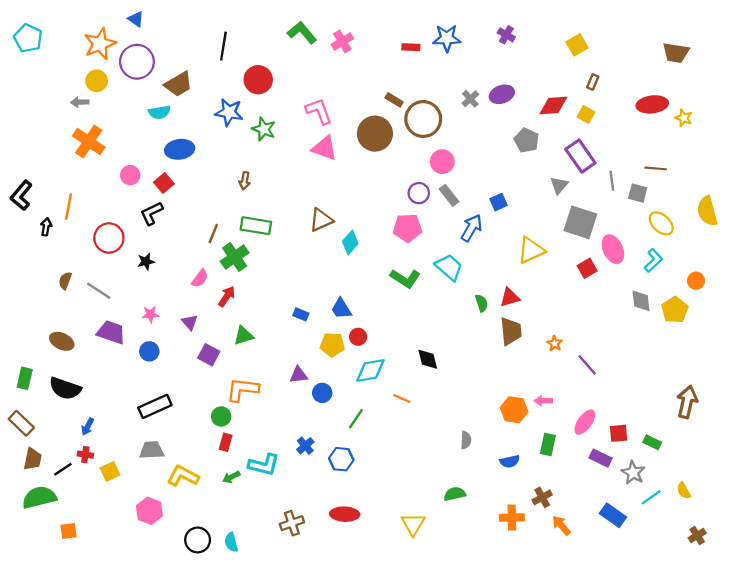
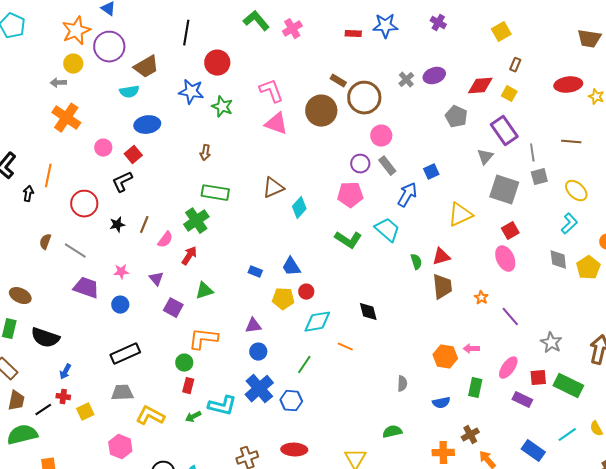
gray square: (638, 193) -> (539, 177), moved, turned -30
brown line: (213, 234) -> (144, 225), moved
pink ellipse: (613, 249) -> (505, 259), moved
brown ellipse: (62, 341) -> (20, 296), moved
blue circle: (322, 393) -> (258, 352), moved
green rectangle: (652, 442) -> (568, 386), size x1.8
blue cross: (305, 446) -> (259, 389), size x1.8
gray star: (633, 473) -> (551, 343), moved

